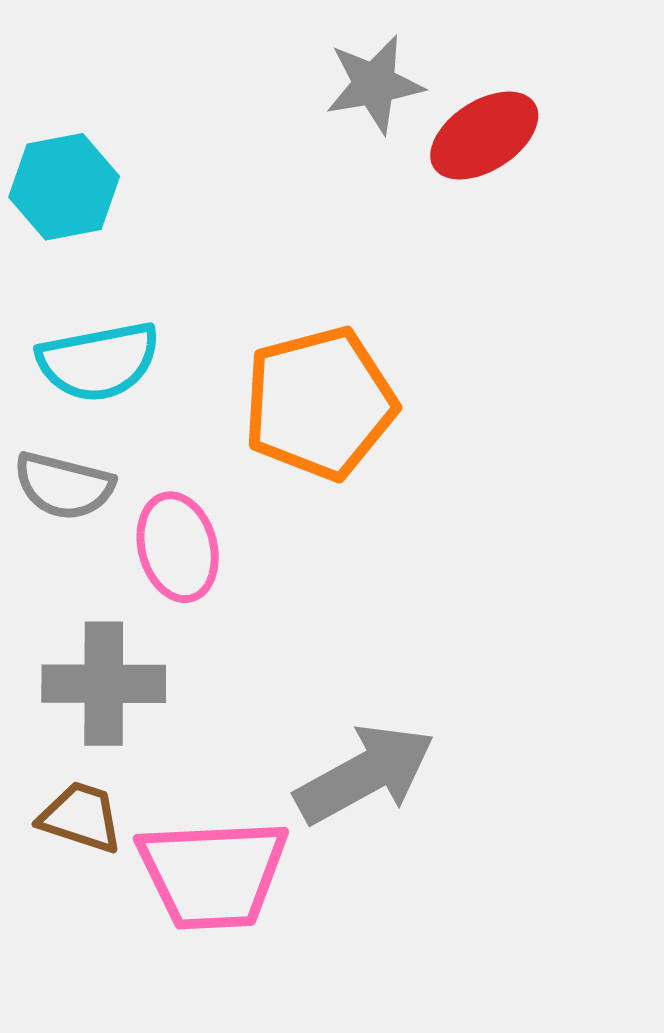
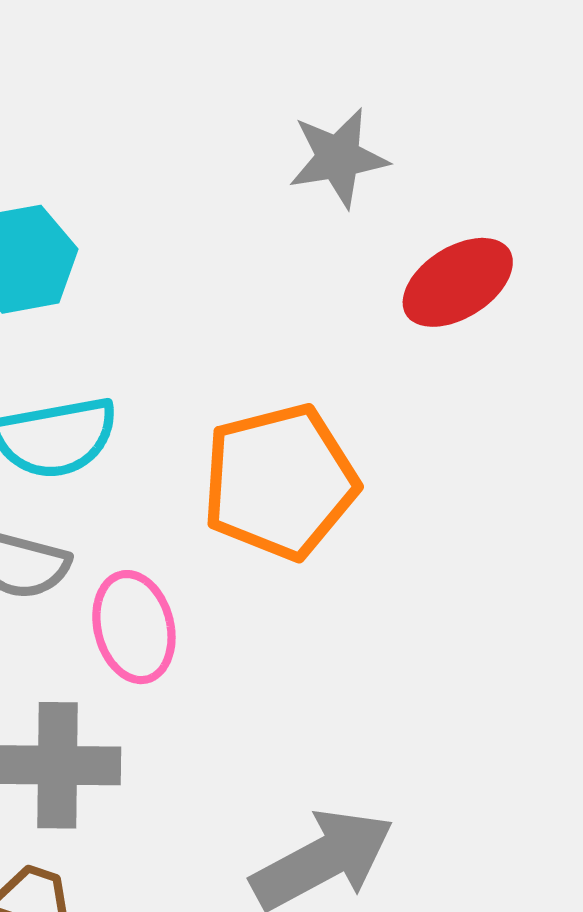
red ellipse: (484, 136) -> (458, 282), moved

